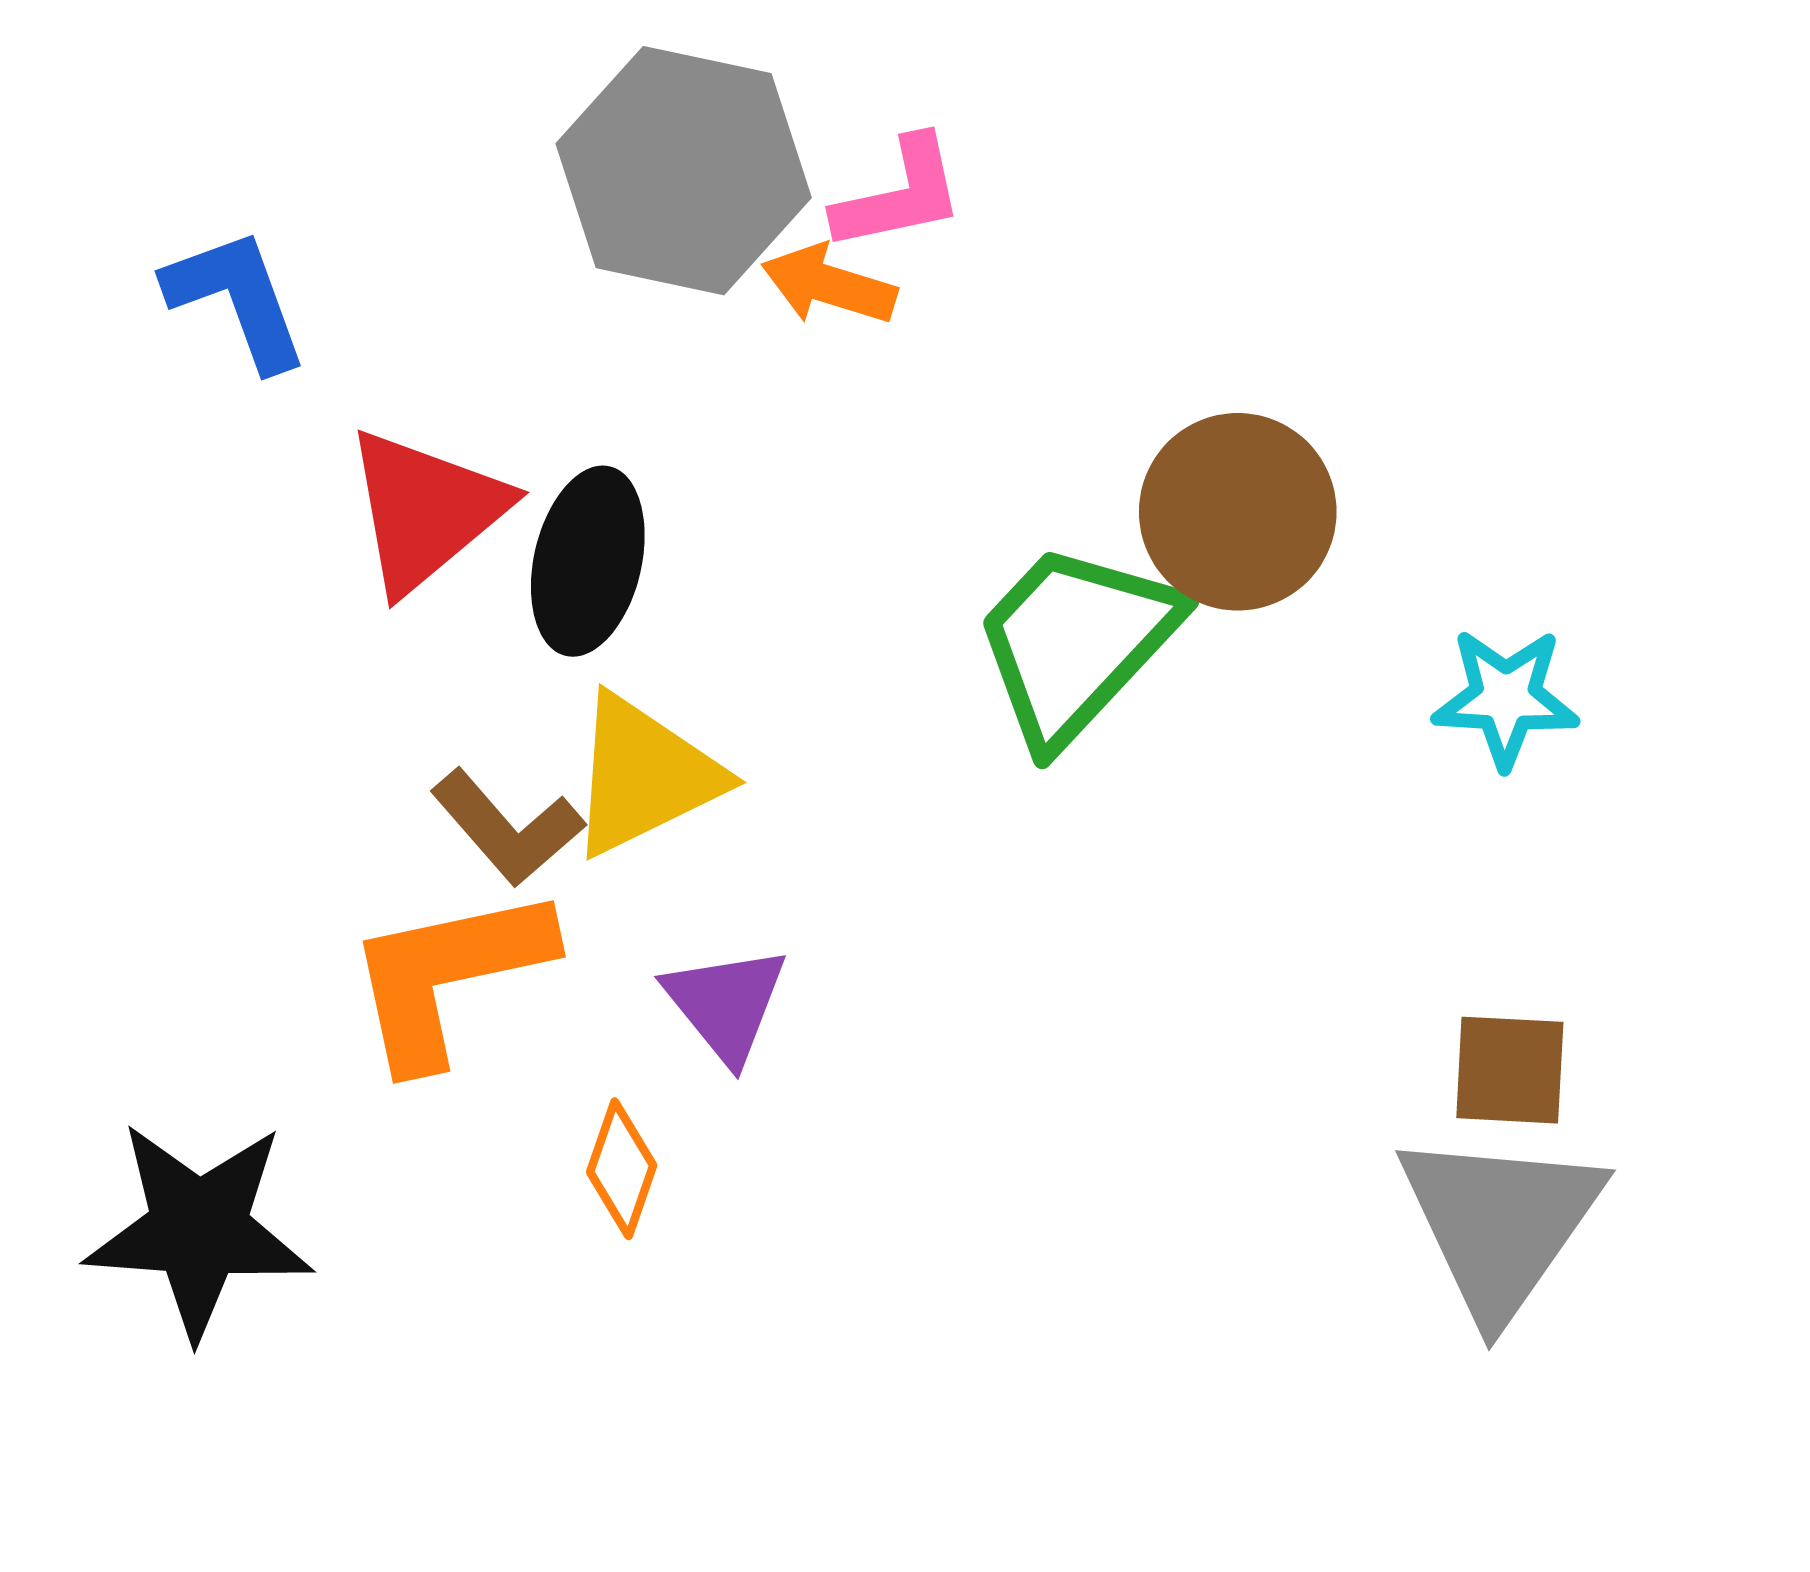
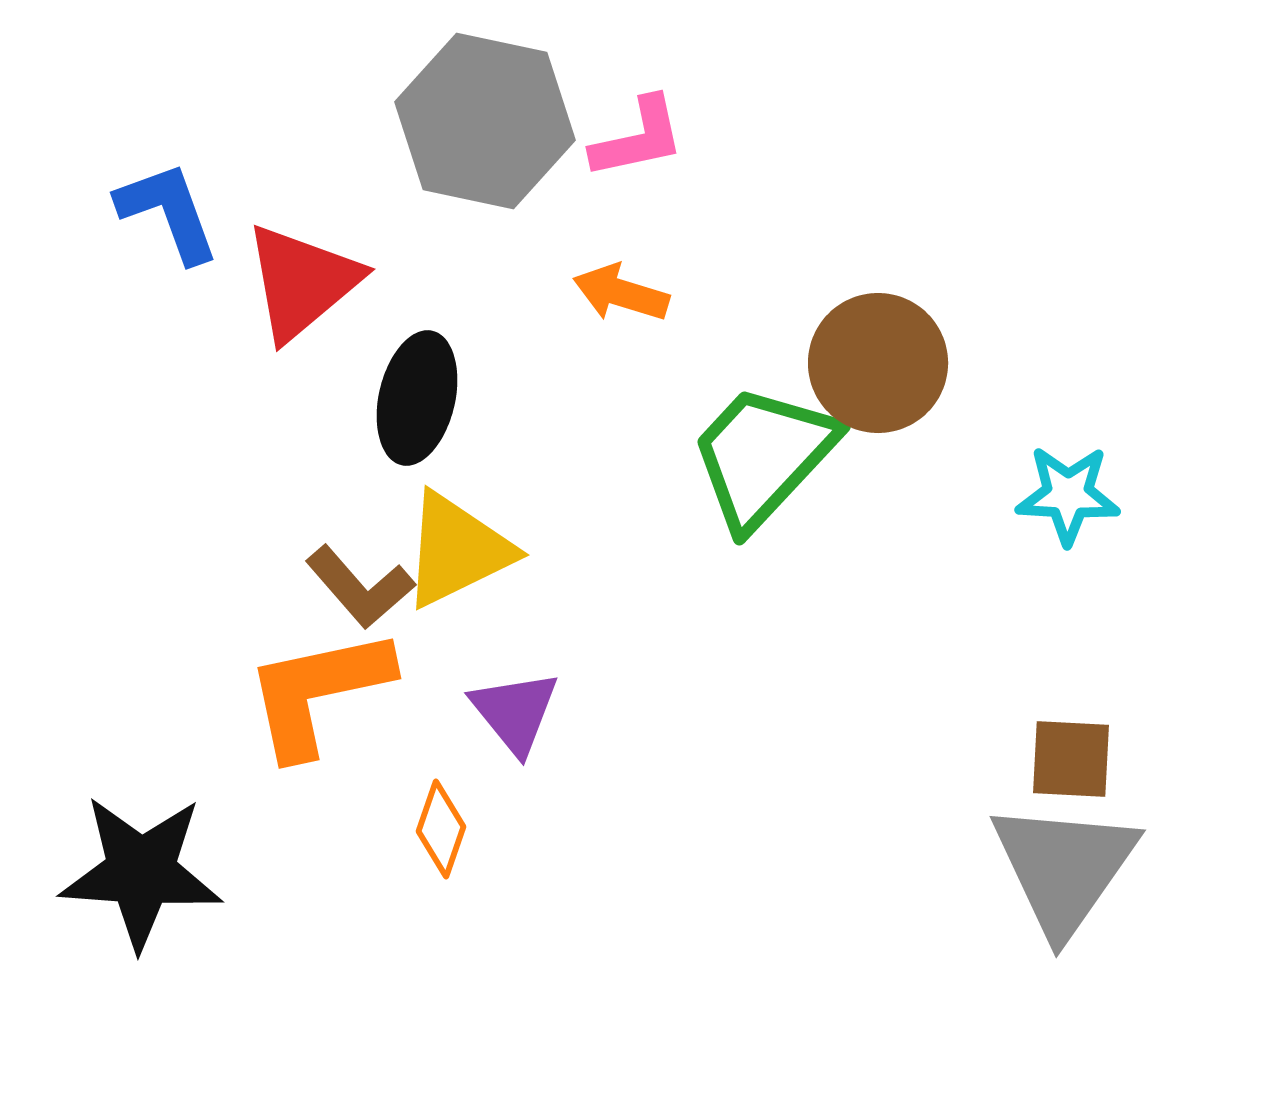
orange arrow: (829, 285) -> (621, 293), moved
red triangle: (426, 510) -> (302, 282), moved

